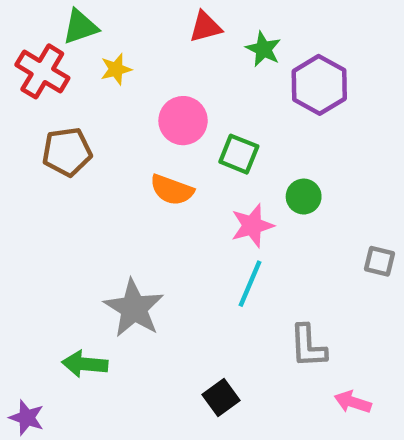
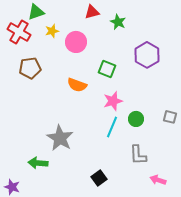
purple hexagon: (319, 85) -> (147, 55), moved
pink circle: (183, 121) -> (76, 42), moved
green circle: (304, 197) -> (136, 119), moved

